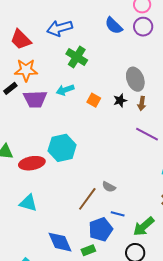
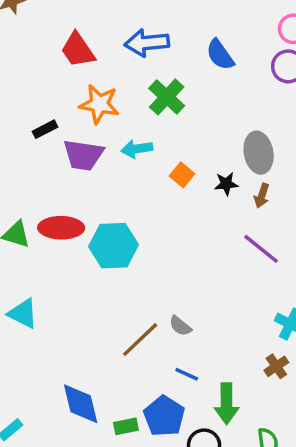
blue semicircle: (114, 26) -> (220, 55), moved
orange star: (26, 70) -> (99, 104), moved
red ellipse: (32, 163) -> (61, 228), moved
cyan triangle: (28, 203) -> (23, 314), moved
green arrow: (144, 226) -> (227, 404), turned -60
blue pentagon: (101, 229) -> (164, 416), moved, turned -30

